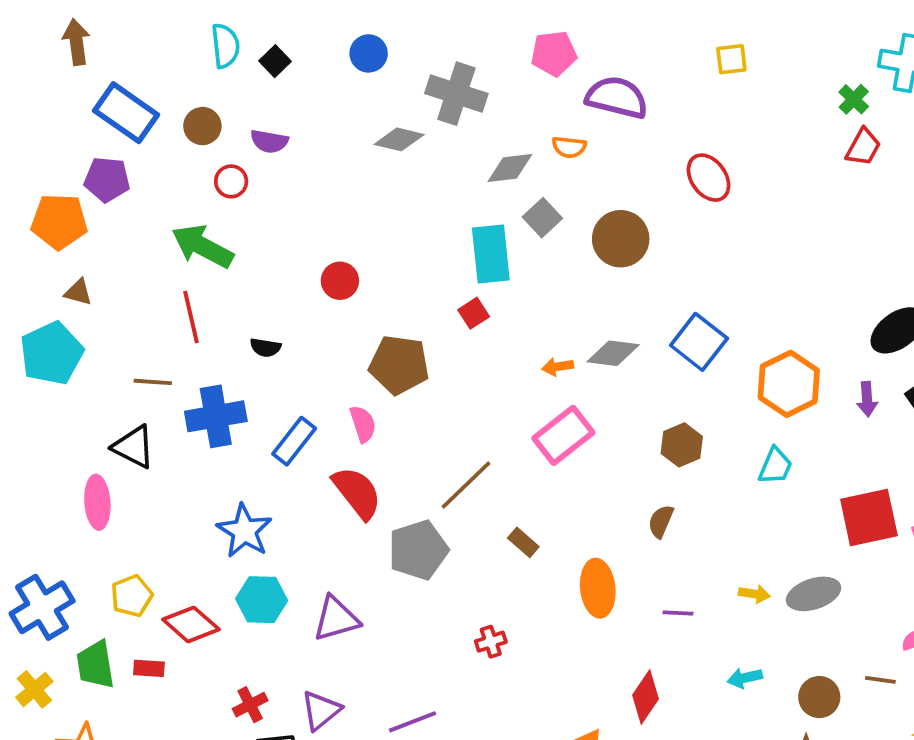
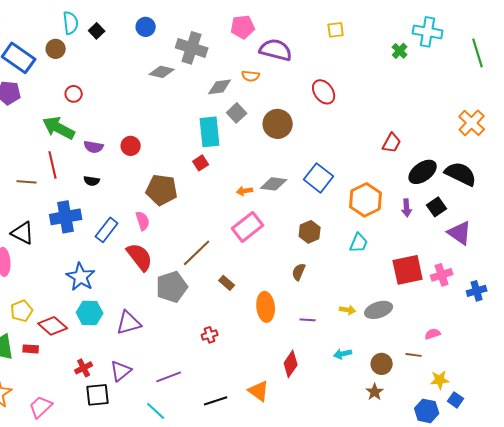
brown circle: (202, 126) -> (56, 49), moved
purple semicircle: (269, 141) -> (94, 147), moved
red trapezoid: (863, 147) -> (392, 143), moved
brown line: (153, 382) -> (27, 182), moved

